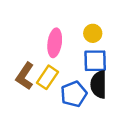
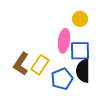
yellow circle: (93, 33) -> (80, 19), moved
pink ellipse: (55, 43) -> (64, 41), moved

